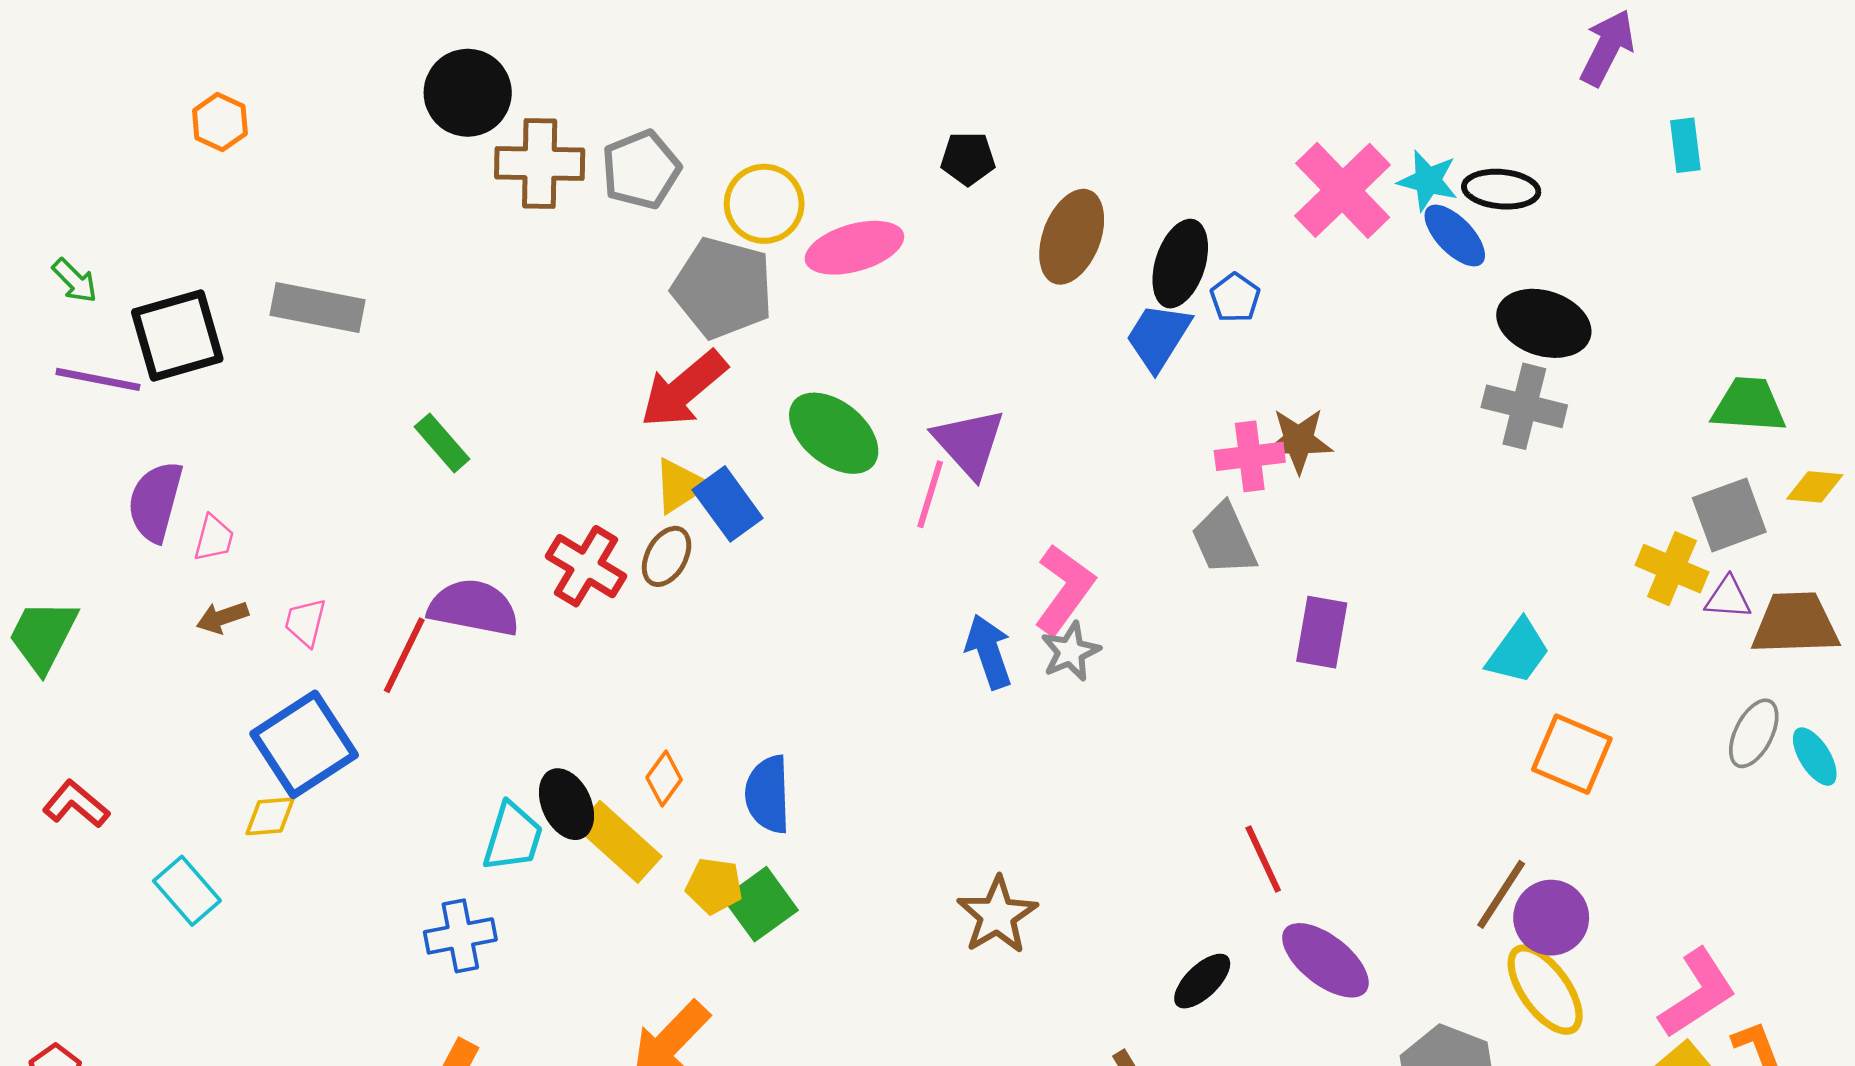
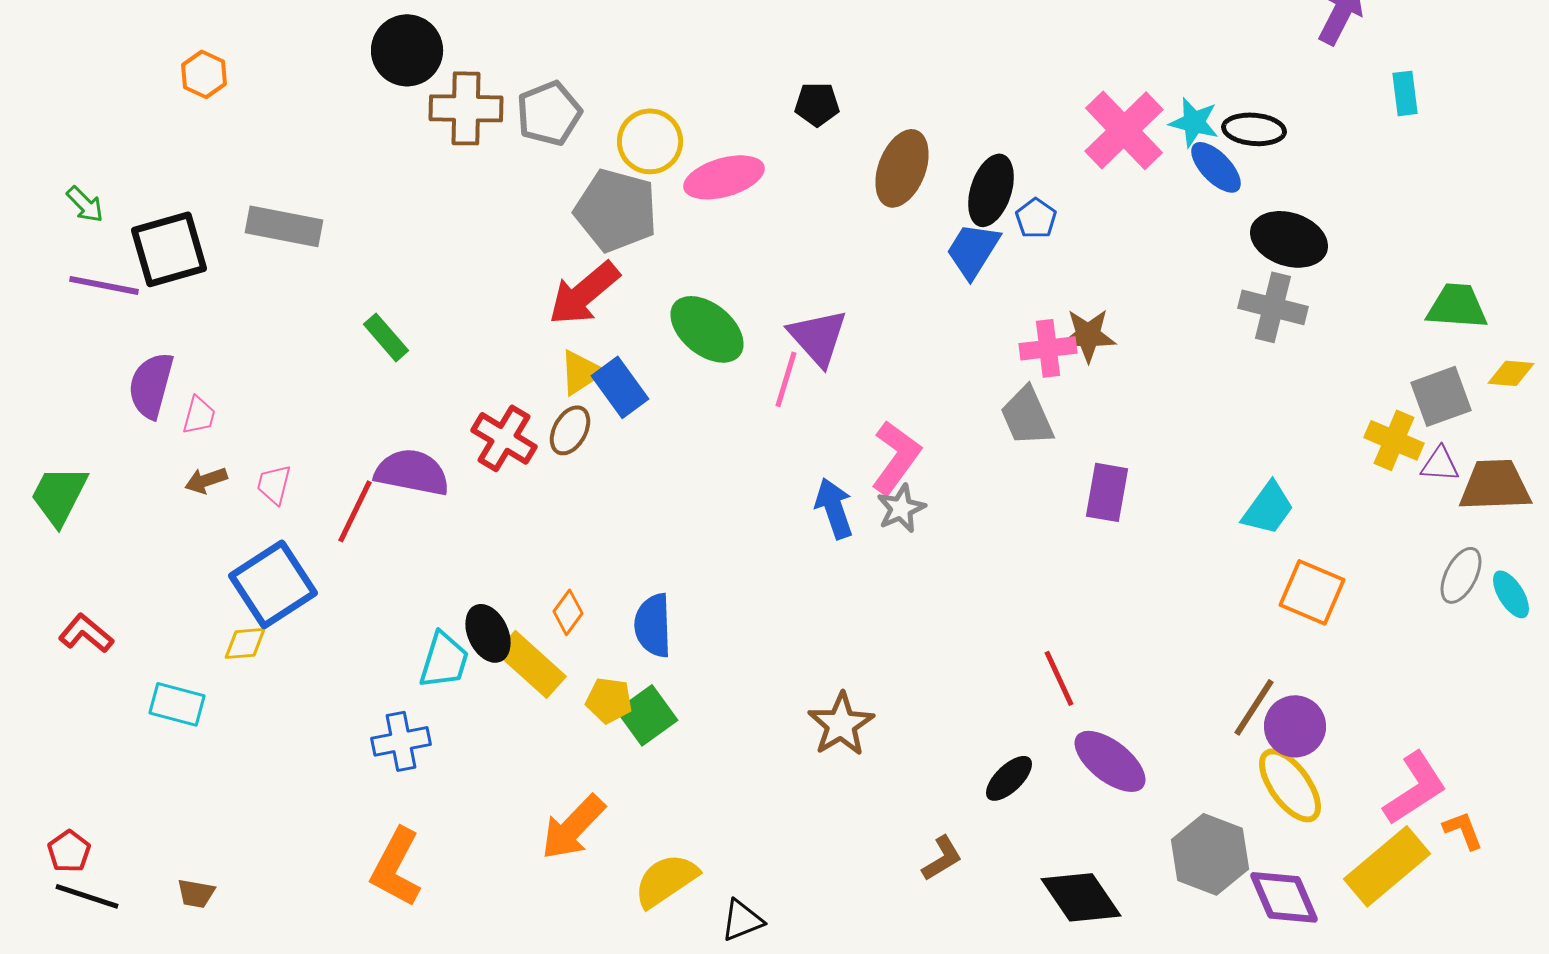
cyan rectangle: (187, 891) -> (177, 704), turned -34

